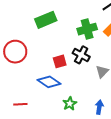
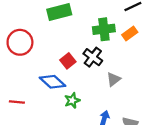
red square: (60, 61) -> (68, 61), turned -32
green star: (70, 104) -> (72, 100), moved

